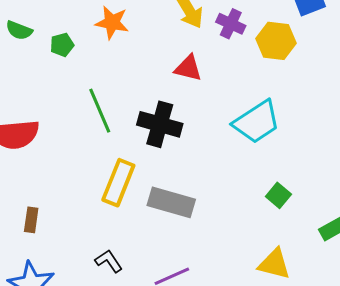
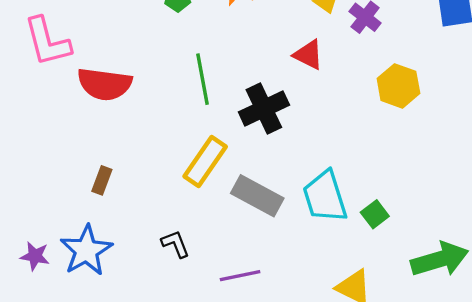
yellow hexagon: (276, 41) -> (398, 86), moved
cyan trapezoid: (257, 122) -> (325, 197), moved, turned 93
black cross: (160, 124) -> (264, 109), turned 36

